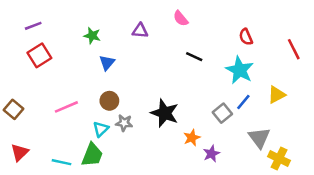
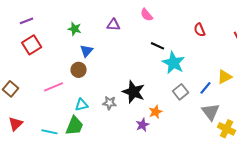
cyan star: (240, 70) -> (174, 63), moved
brown circle: (109, 101) -> (79, 70), moved
blue line: (243, 102) -> (206, 88), moved
gray star: (124, 123) -> (110, 103), moved
cyan triangle: (101, 129) -> (82, 105), turned 32
purple star: (211, 154) -> (143, 125), moved

